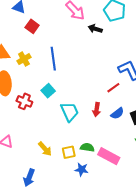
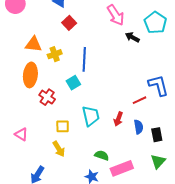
cyan square: (48, 91) -> (73, 83), moved
blue semicircle: (117, 113) -> (139, 127), turned -72
yellow square: (69, 152) -> (63, 126), moved
pink rectangle: (109, 156) -> (122, 168), turned -60

